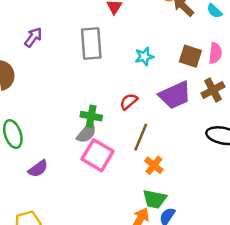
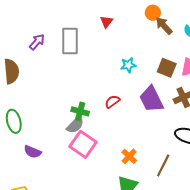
gray rectangle: (91, 43) -> (70, 41), moved
purple trapezoid: (175, 95) -> (151, 99), turned 84
brown line: (141, 137) -> (163, 165), moved
purple semicircle: (38, 169) -> (32, 152), turned 54

